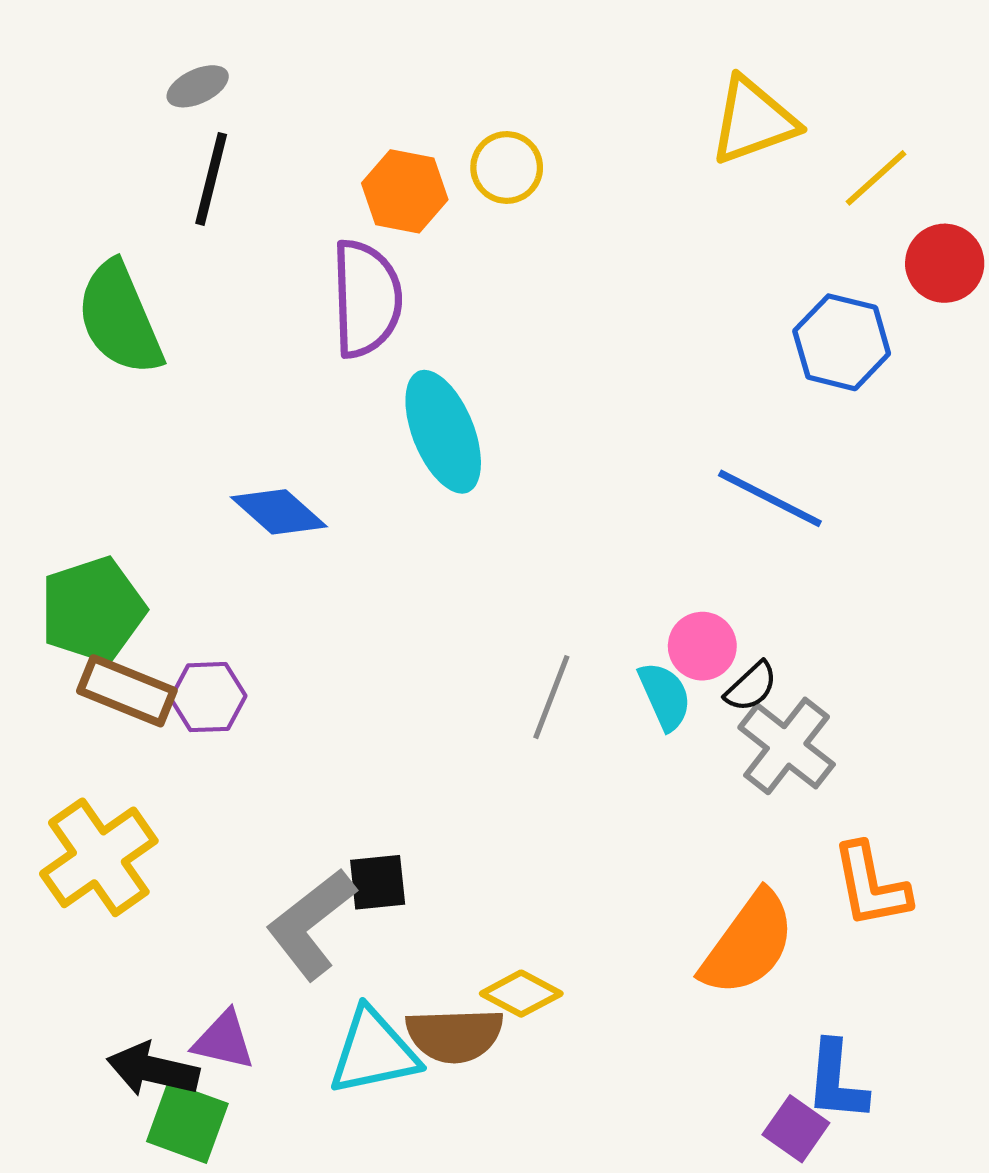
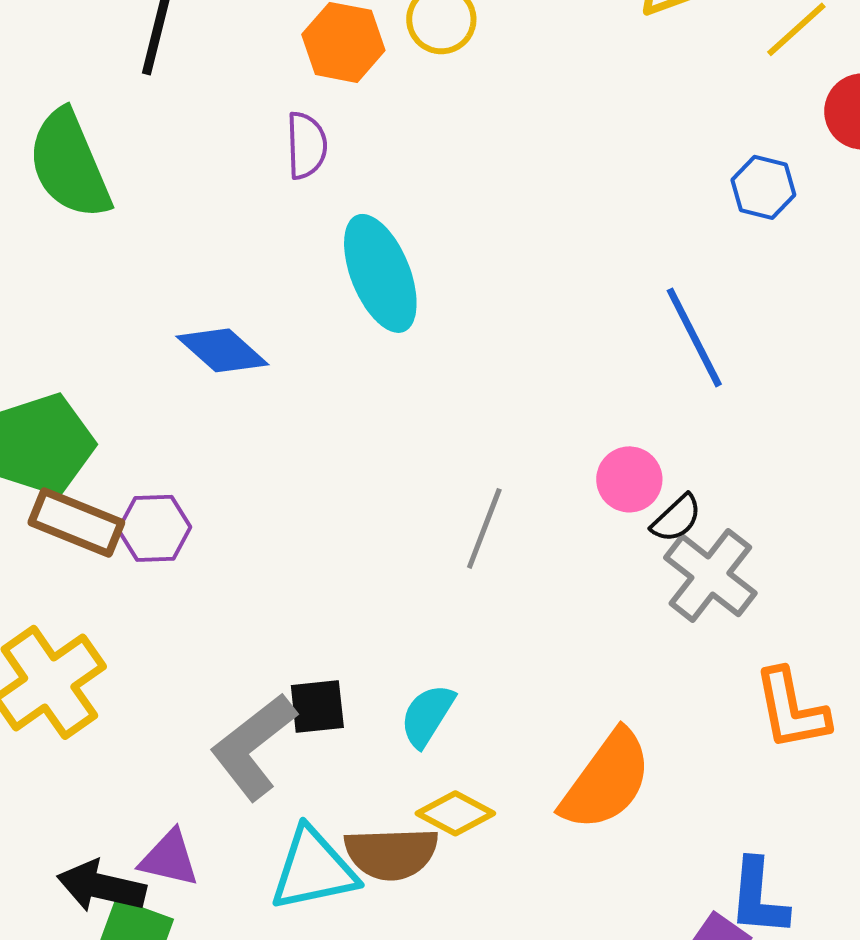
purple semicircle: (366, 299) -> (306, 145), size x0.6
blue hexagon: (842, 342) -> (763, 187), size x0.7
blue line: (770, 498) -> (694, 337), turned 36
cyan semicircle: (665, 696) -> (427, 715), moved, turned -124
orange semicircle: (748, 944) -> (606, 780), moved

